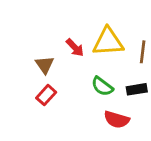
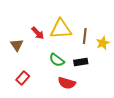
red rectangle: (46, 95) -> (23, 78), moved

